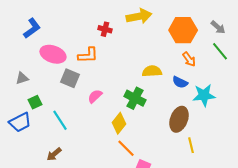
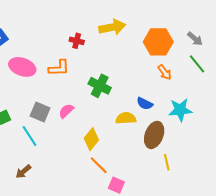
yellow semicircle: (152, 71) -> (126, 118), moved
gray square: (70, 78) -> (40, 112), moved
blue semicircle: (180, 82) -> (145, 104), moved
green cross: (135, 98) -> (100, 86), moved

